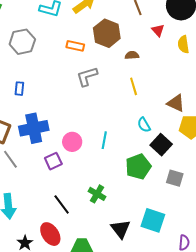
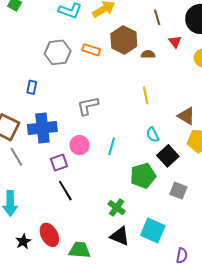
gray hexagon: (22, 42) -> (58, 52), moved
brown semicircle: (132, 55) -> (148, 54), moved
gray L-shape: (87, 76) -> (88, 106), moved
green cross: (97, 194) -> (117, 208), moved
black line: (62, 204) -> (65, 191), moved
black triangle: (121, 229) -> (120, 236), turned -35

